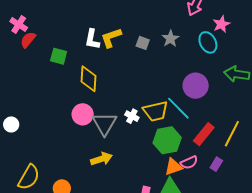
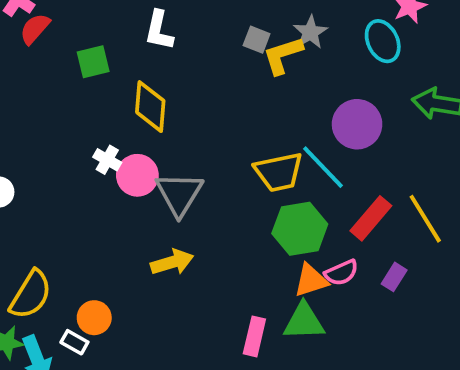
yellow L-shape: (111, 38) -> (283, 55), moved
green square: (59, 56) -> (93, 62), turned -30
white cross: (132, 116) -> (107, 160), moved
yellow line: (232, 134) -> (425, 219), turned -60

